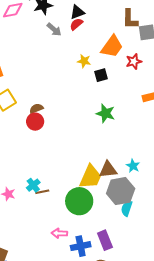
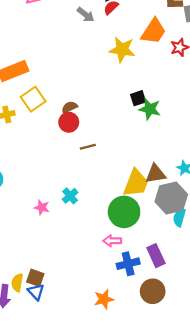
yellow star: (84, 61) -> (122, 50), size x1.6
black square: (101, 75) -> (138, 98), moved
brown line: (42, 192) -> (88, 147), moved
pink arrow: (59, 233) -> (112, 241), moved

